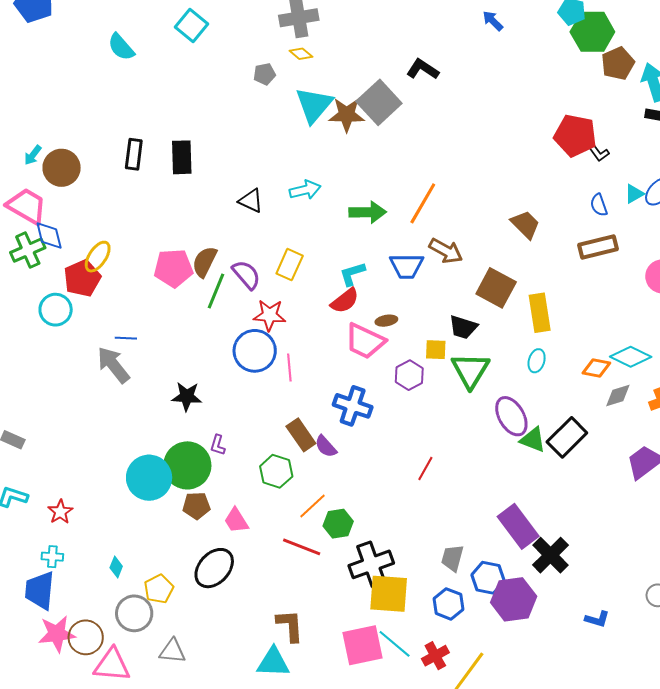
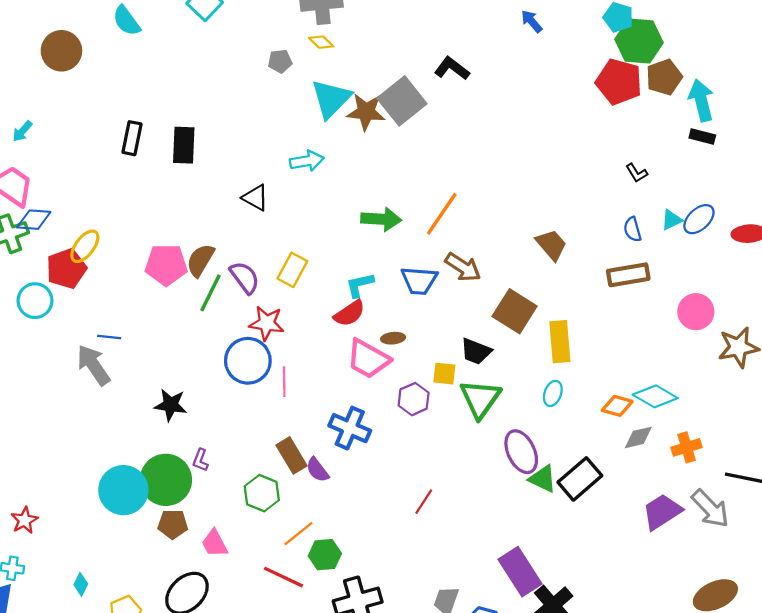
red pentagon: (575, 136) -> (619, 82), moved
brown circle: (62, 168) -> (61, 51), moved
cyan arrow: (305, 190) -> (307, 161), moved
blue diamond: (49, 236) -> (34, 220), turned -76

